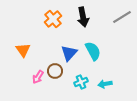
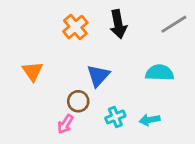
cyan semicircle: (93, 51) -> (160, 73), moved, turned -60
pink arrow: (38, 77) -> (65, 124), moved

